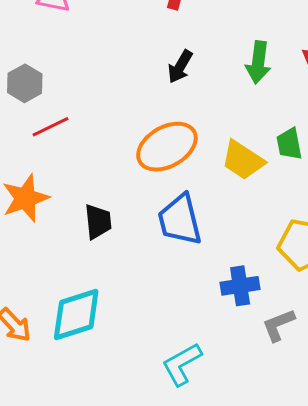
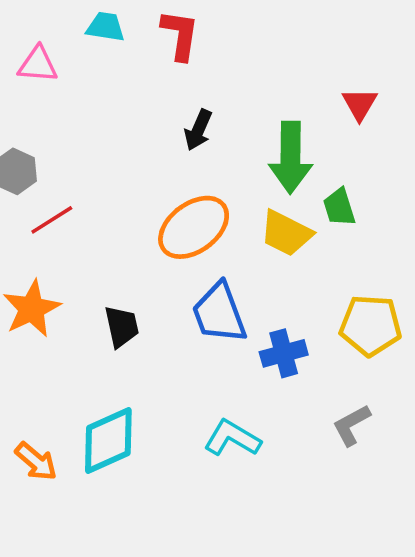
green arrow: (258, 62) -> (291, 157), moved, size x1.4
blue cross: (240, 286) -> (284, 353), moved
cyan L-shape: (182, 364) -> (232, 438), moved, turned 66

